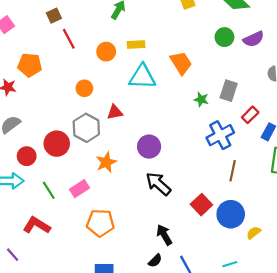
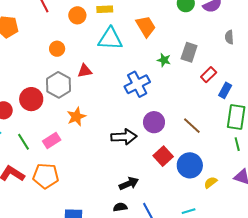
blue cross: (220, 135) -> (137, 84), moved
purple circle: (149, 147) -> (154, 122), moved
brown line: (233, 171) -> (192, 126), turned -60
black arrow: (158, 184) -> (124, 137), turned 135
orange pentagon: (100, 223) -> (46, 176), moved
black arrow: (164, 235) -> (129, 184), turned 96
black semicircle: (155, 261) -> (120, 207), turned -144

